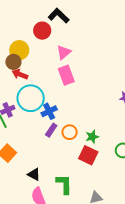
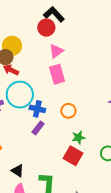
red circle: (42, 31) -> (46, 28), moved
blue cross: (49, 111) -> (37, 109), turned 35
orange circle: (70, 132) -> (68, 111), moved

